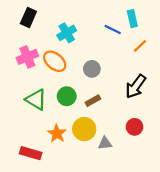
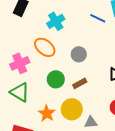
pink cross: (27, 57) -> (20, 63), moved
green triangle: (36, 100) -> (20, 92), moved

